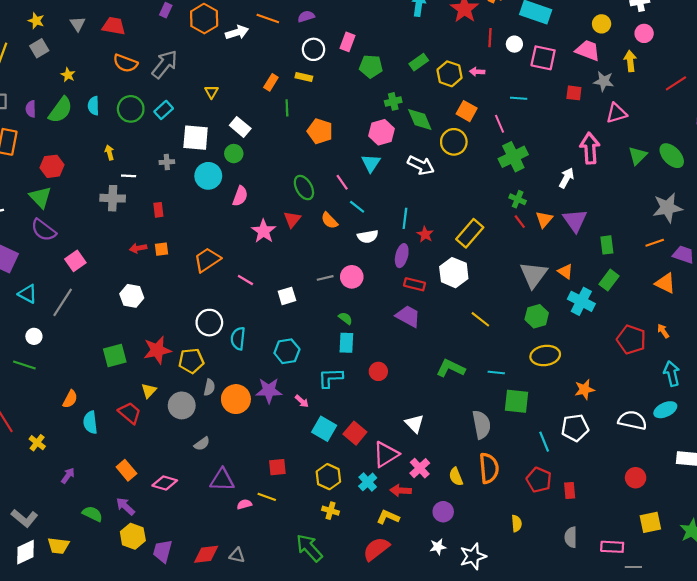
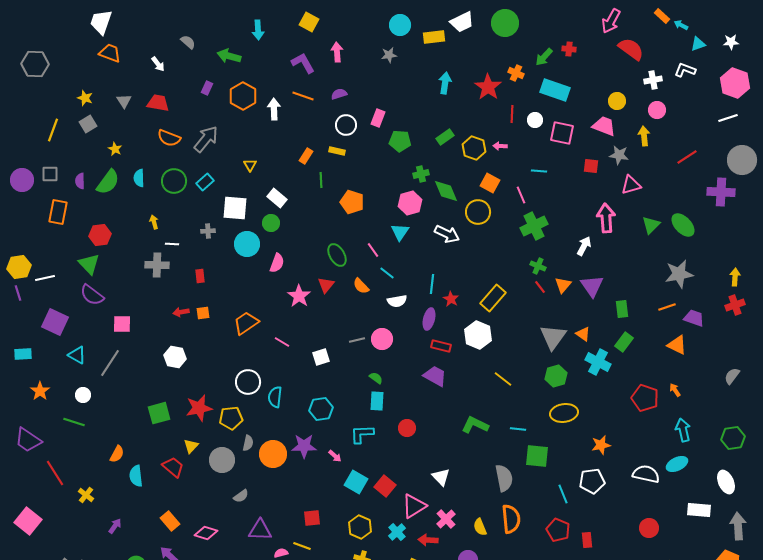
white arrow: (237, 32) -> (274, 109), turned -75
pink square: (75, 261) -> (122, 324), turned 36

